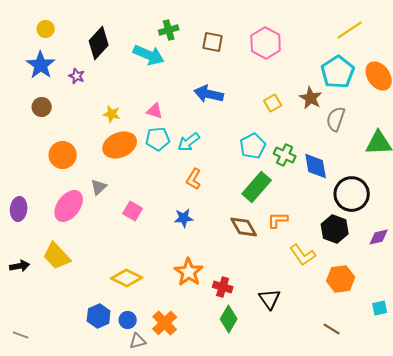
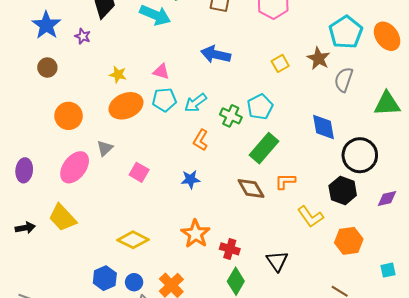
green cross: (285, 155) -> (231, 116), moved

